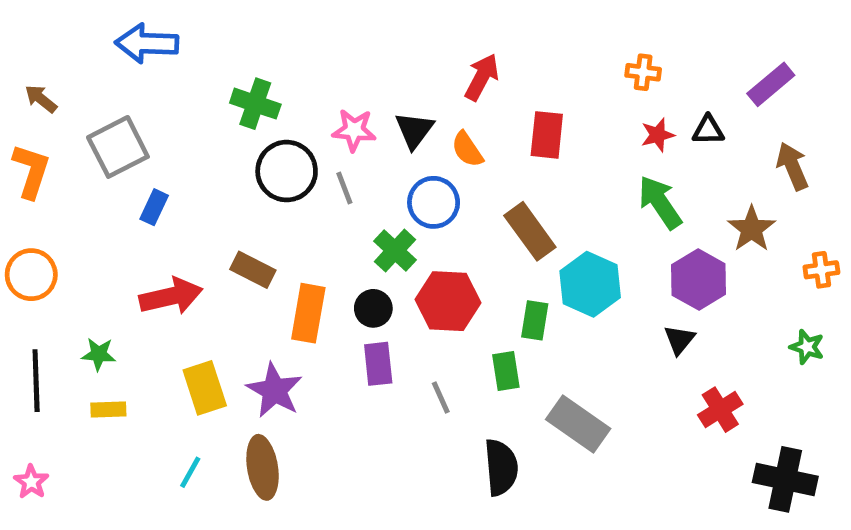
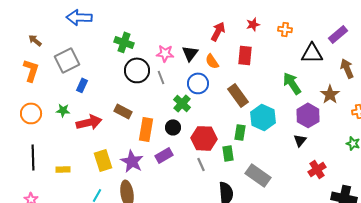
black triangle: (708, 130) -> (312, 53), size x1.6
red star: (658, 135) -> (253, 24), moved
red hexagon: (448, 301) -> (204, 138), moved
green star: (99, 354) -> (63, 110), moved
purple rectangle: (378, 364) -> (164, 155), moved, turned 66

